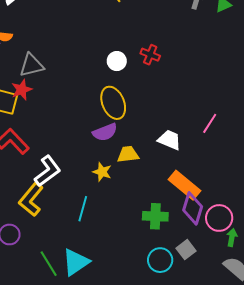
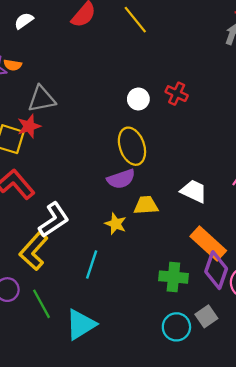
green line: (49, 264) -> (41, 304), moved

